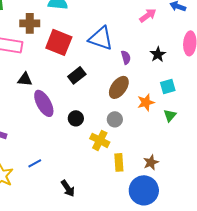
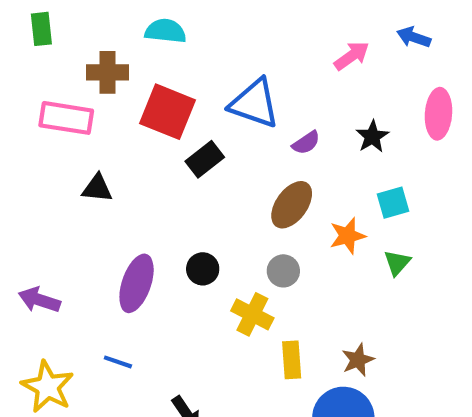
purple semicircle: (126, 57) -> (306, 143), turned 72
black rectangle: (77, 75) -> (205, 159), moved
purple ellipse: (44, 103) -> (137, 283), moved, turned 48
blue line: (35, 163) -> (118, 362), turned 48

